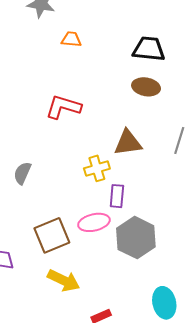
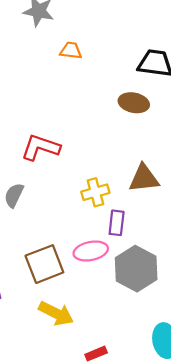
brown ellipse: (146, 87) -> (134, 103), moved
red L-shape: (63, 107) -> (41, 147), moved
brown triangle: (128, 143) -> (144, 178), moved

